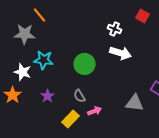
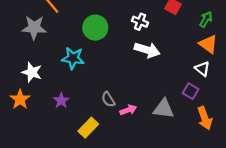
cyan star: (44, 60) -> (73, 58), moved
green circle: (85, 64) -> (95, 28), moved
gray semicircle: (80, 96) -> (108, 99), moved
pink arrow: (95, 111) -> (128, 110), moved

